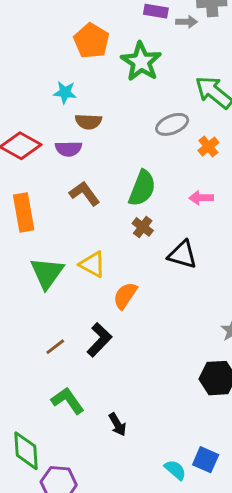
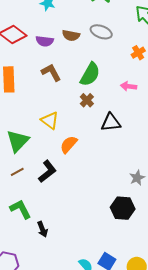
brown semicircle: (88, 122) -> (71, 35), moved
gray ellipse: (172, 124) -> (101, 32), moved, turned 35
black triangle: (182, 255) -> (111, 122), turned -30
green triangle: (47, 273) -> (18, 141), moved
black arrow: (117, 424) -> (42, 229), moved

